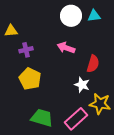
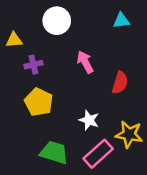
white circle: (71, 16) -> (57, 21), moved
pink arrow: (66, 48) -> (85, 62), turned 42
white star: (82, 85) -> (89, 120), moved

